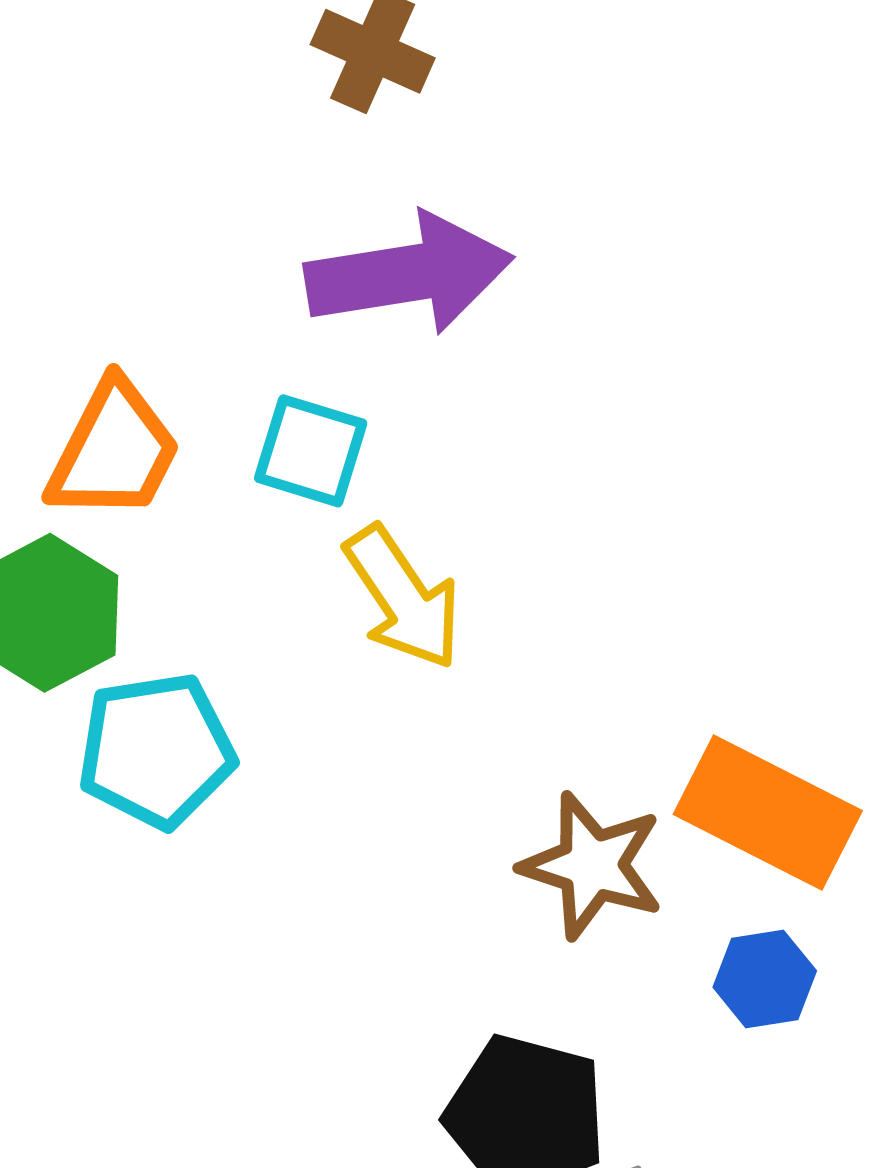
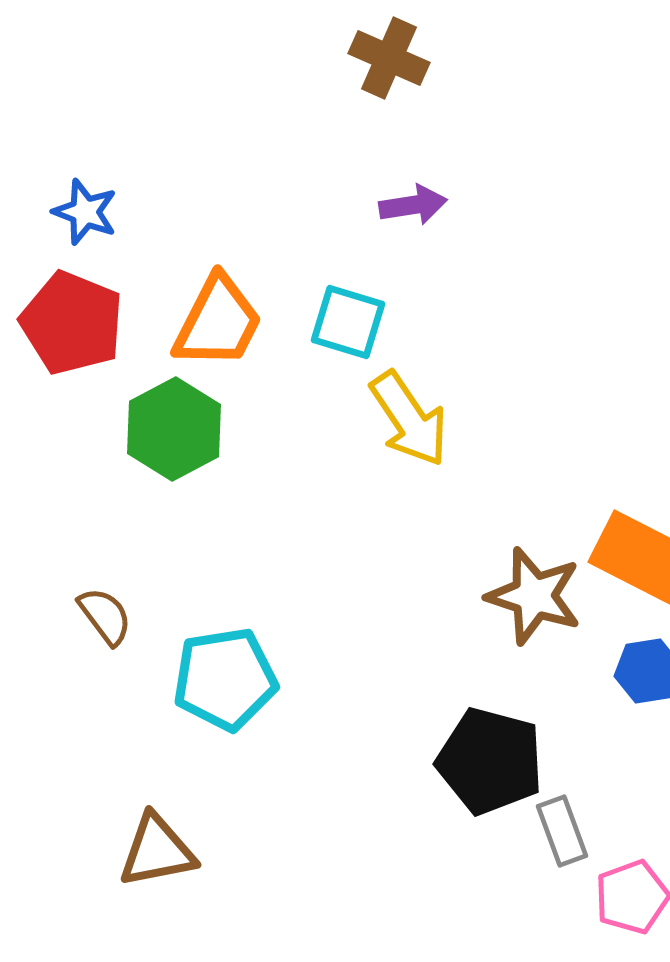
purple arrow: (409, 274) -> (413, 205), size x0.5
cyan pentagon: (156, 750) -> (225, 679), moved

